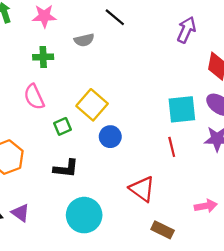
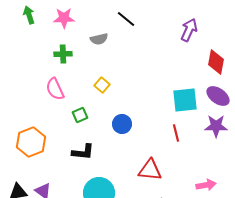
yellow square: (92, 105) -> (102, 85), moved, size x0.6
red triangle: (142, 189) -> (150, 170), turned -30

